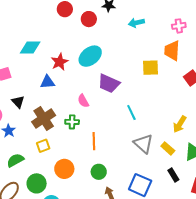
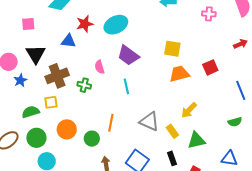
orange trapezoid: (172, 51) -> (179, 74), moved, turned 60
black triangle: (18, 102) -> (36, 54), size x1.5
cyan line: (131, 113) -> (126, 86), moved
orange line: (94, 141) -> (111, 123), moved
gray triangle: (143, 144) -> (149, 121), turned -30
green semicircle: (15, 160) -> (31, 112), moved
green circle: (99, 172) -> (92, 139), moved

